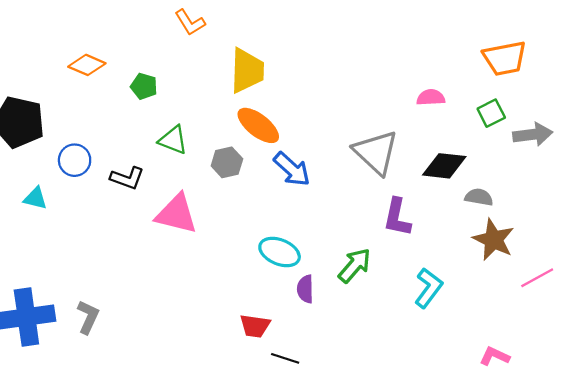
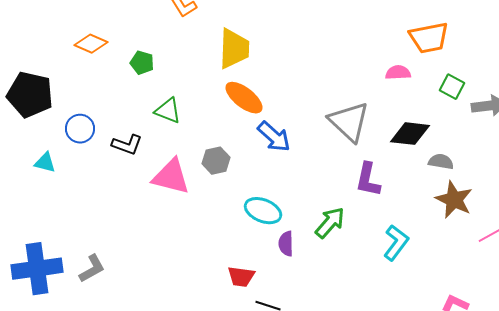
orange trapezoid: (505, 58) -> (429, 38), moved
green square: (491, 113) -> (452, 87), turned -35
gray hexagon: (227, 162) -> (216, 161), moved
gray L-shape: (88, 317) -> (92, 269), turned 36

